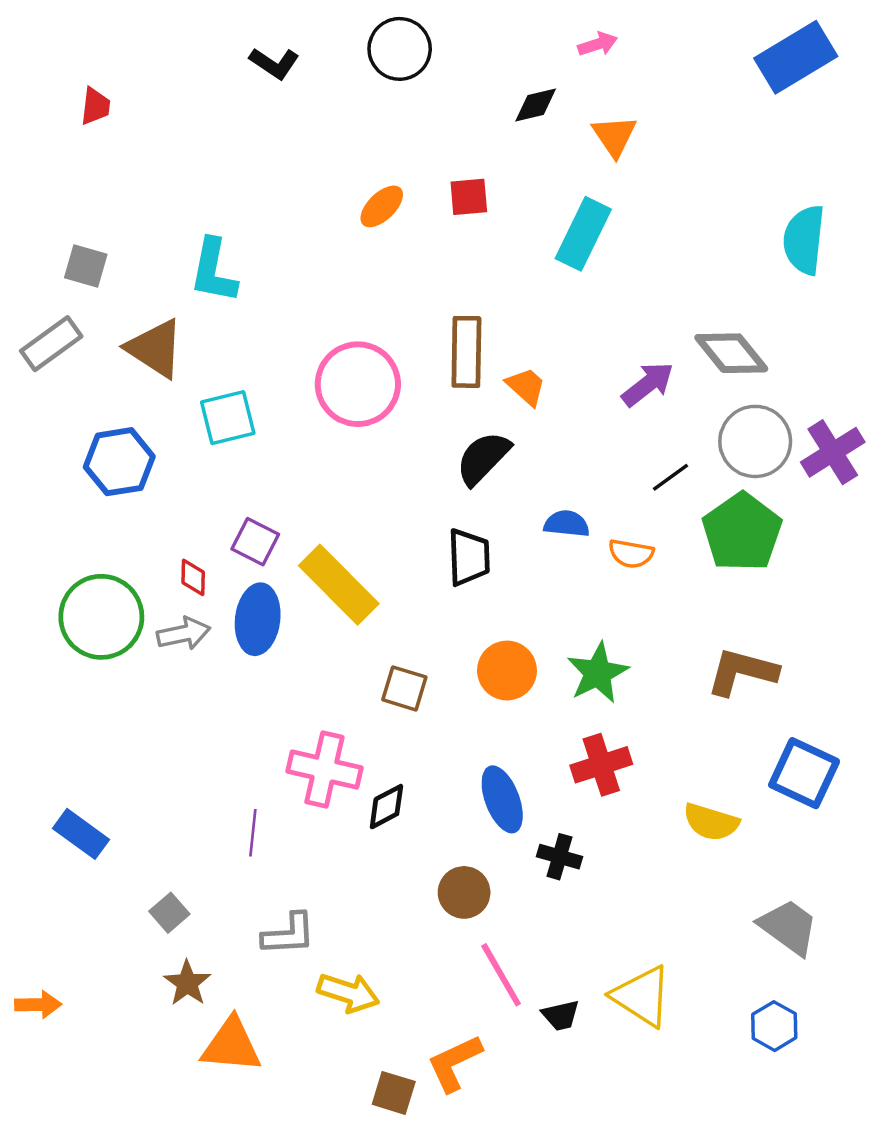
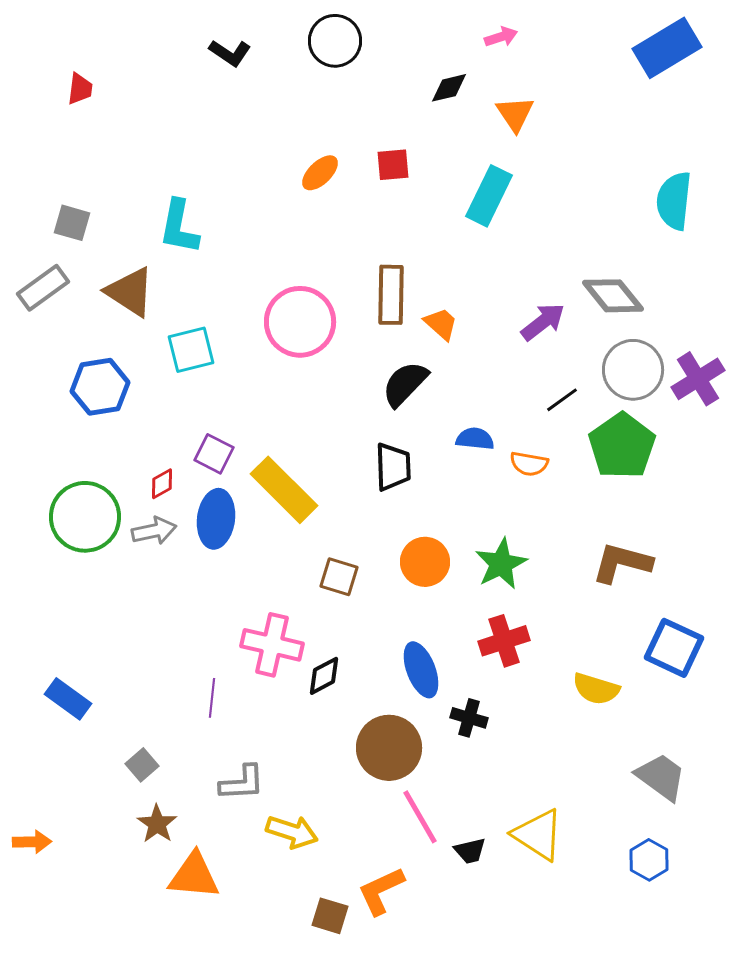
red diamond: (193, 577) -> (162, 484), turned 60
brown circle: (464, 892) -> (389, 748), size x1.5

